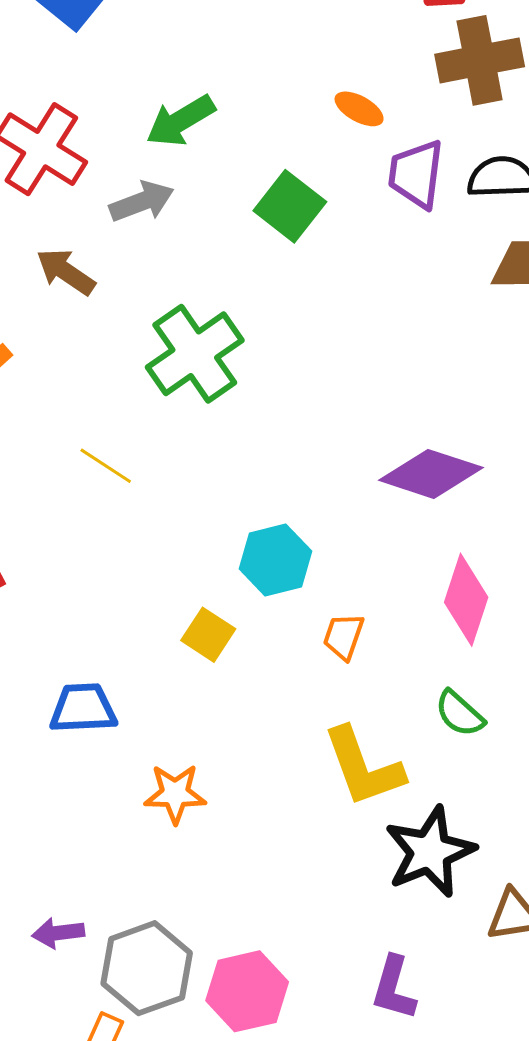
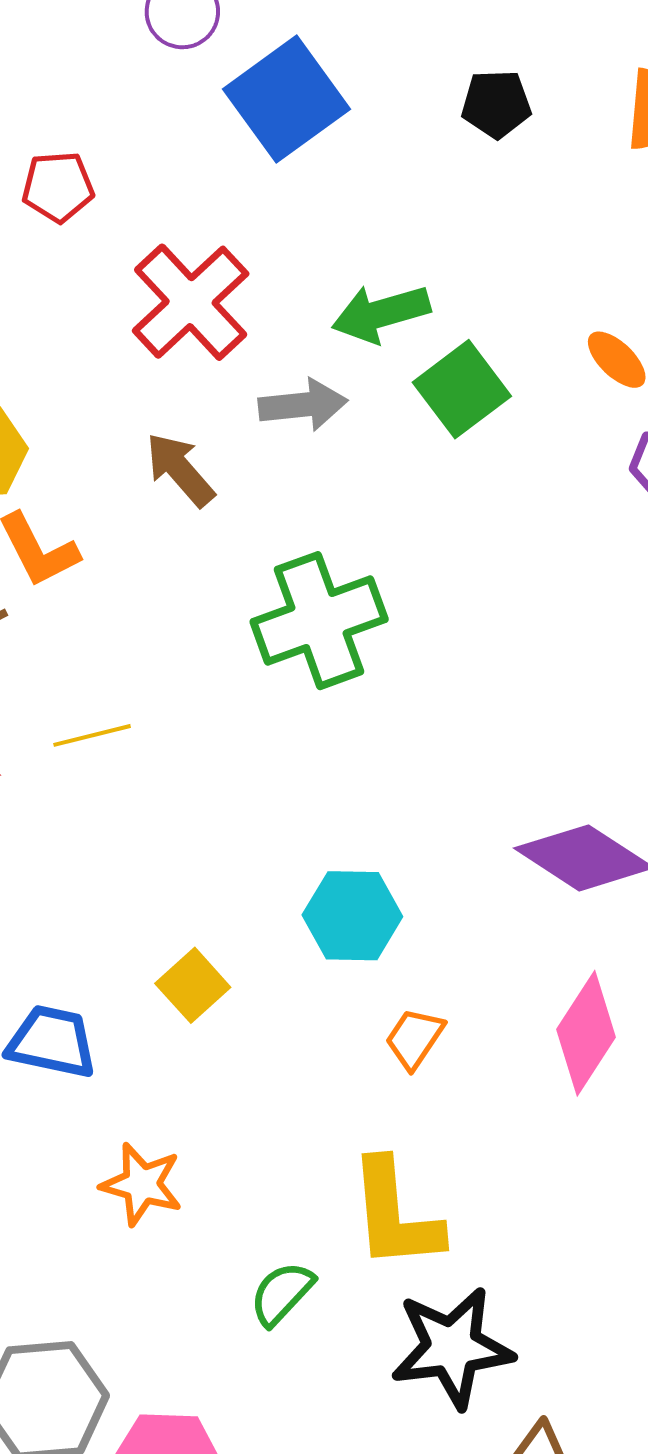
green square: (290, 206) -> (462, 389), moved
yellow line: (106, 466) -> (92, 735), moved, turned -62
yellow square: (208, 635) -> (193, 985), moved
green semicircle: (460, 714) -> (282, 1294), moved, turned 76

